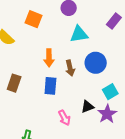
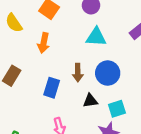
orange arrow: (49, 58) -> (44, 43), moved
black triangle: (87, 107) -> (90, 101), moved

